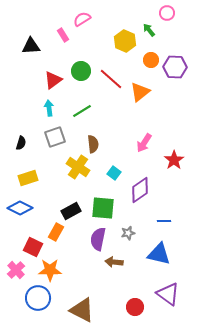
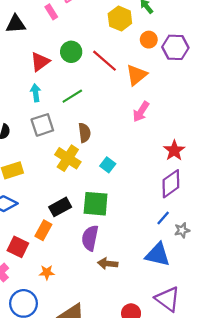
pink arrow: (144, 143) -> (141, 112), moved
purple diamond: (140, 190) -> (171, 184), moved
blue line: (164, 221) -> (163, 218), turned -48
gray star: (128, 233) -> (182, 230), moved
orange star: (50, 270) -> (47, 272), moved, size x0.6

